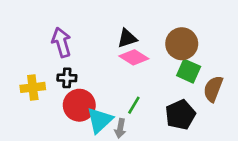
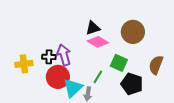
purple arrow: (61, 42) -> (64, 55), moved
green square: (189, 71) -> (119, 63), moved
black pentagon: (180, 115) -> (132, 84), turned -30

